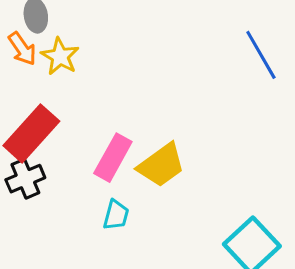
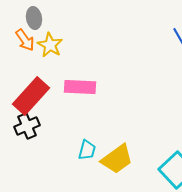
pink rectangle: (113, 158) -> (80, 87), moved, turned 64
yellow trapezoid: (161, 165) -> (117, 159), moved

